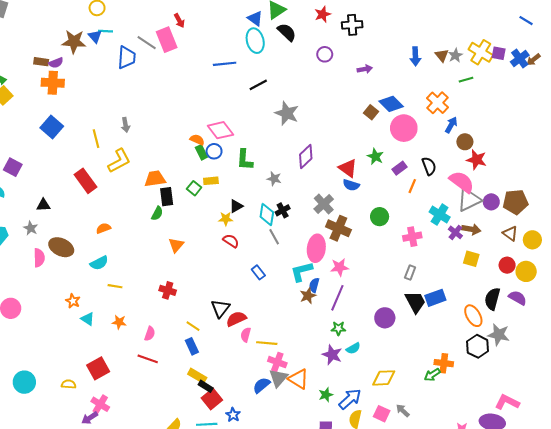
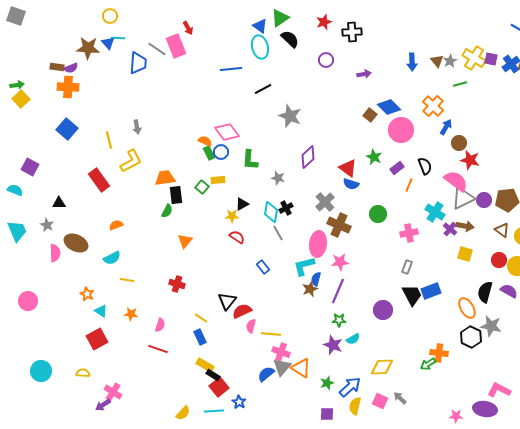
red square: (98, 368) -> (97, 339), moved

